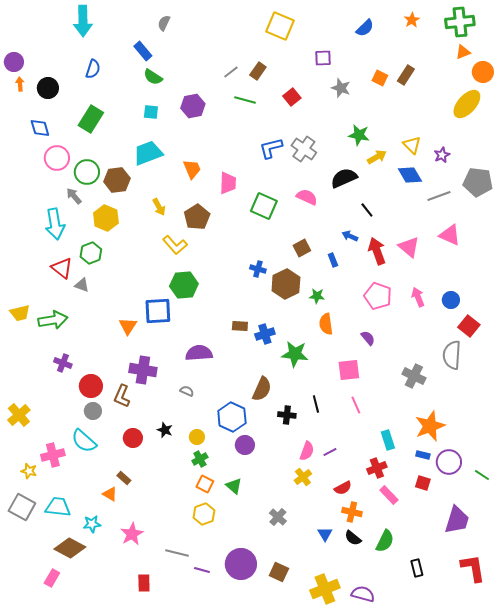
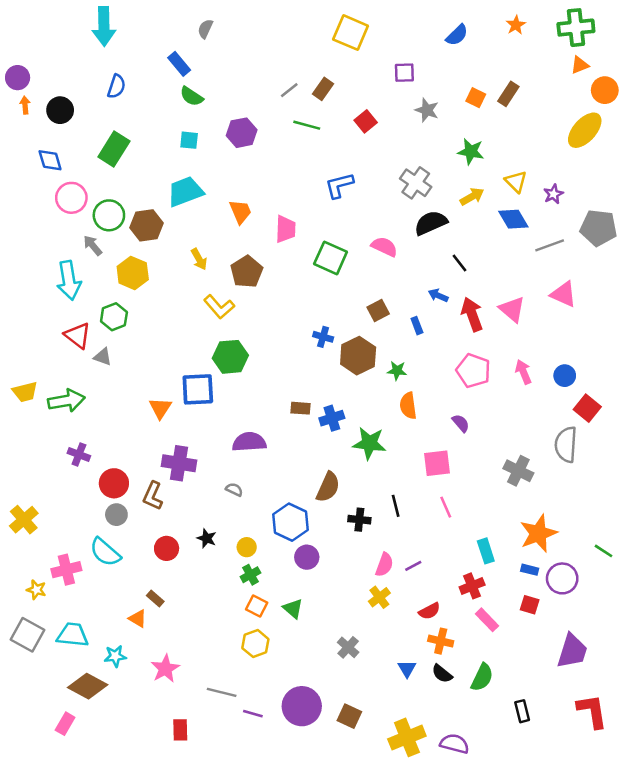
green star: (359, 135) -> (471, 151), moved
gray cross: (304, 149) -> (416, 183), moved
green line: (482, 475) -> (604, 551), moved

